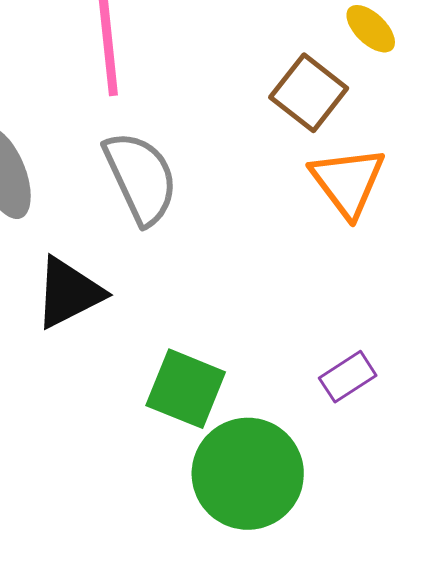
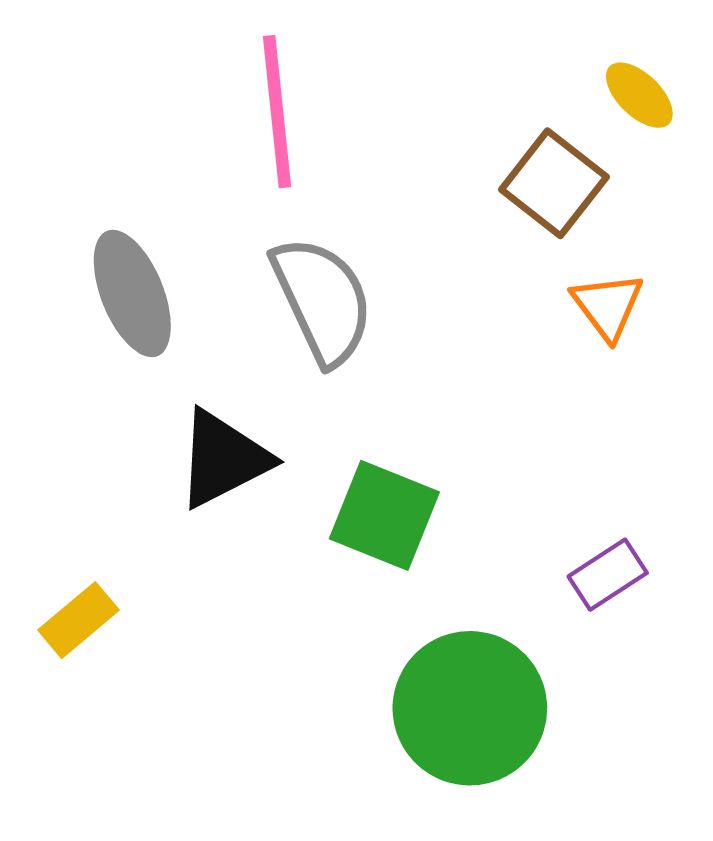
orange triangle: (348, 182) -> (608, 306), size x0.7
green square: (186, 389) -> (384, 515), moved

